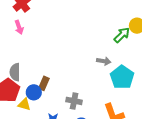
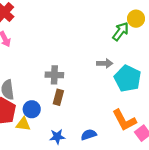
brown rectangle: (44, 83) -> (58, 97), moved
gray cross: (74, 101) -> (54, 75), moved

